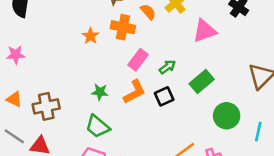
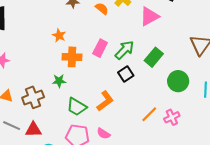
orange cross: (123, 27) -> (72, 57), moved
green arrow: (167, 67) -> (125, 50), size x1.5
green star: (100, 92) -> (59, 81), moved
orange L-shape: (134, 92) -> (105, 101), moved

